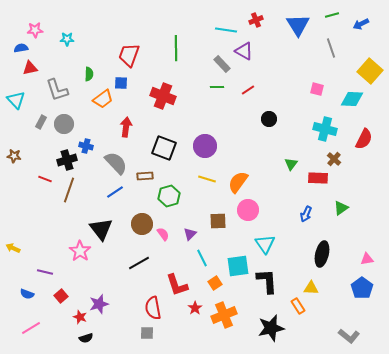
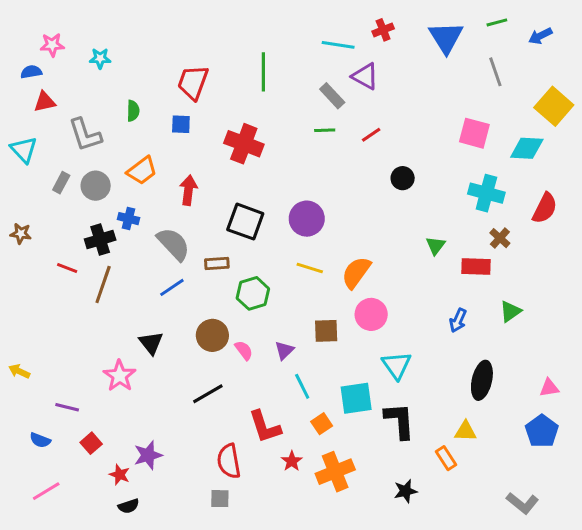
pink square: (317, 89) -> (474, 133), size x1.5
orange trapezoid: (103, 99) -> (142, 171), moved
black triangle: (101, 229) -> (151, 343), size x0.7
black star: (271, 328) -> (406, 491), size x0.6

